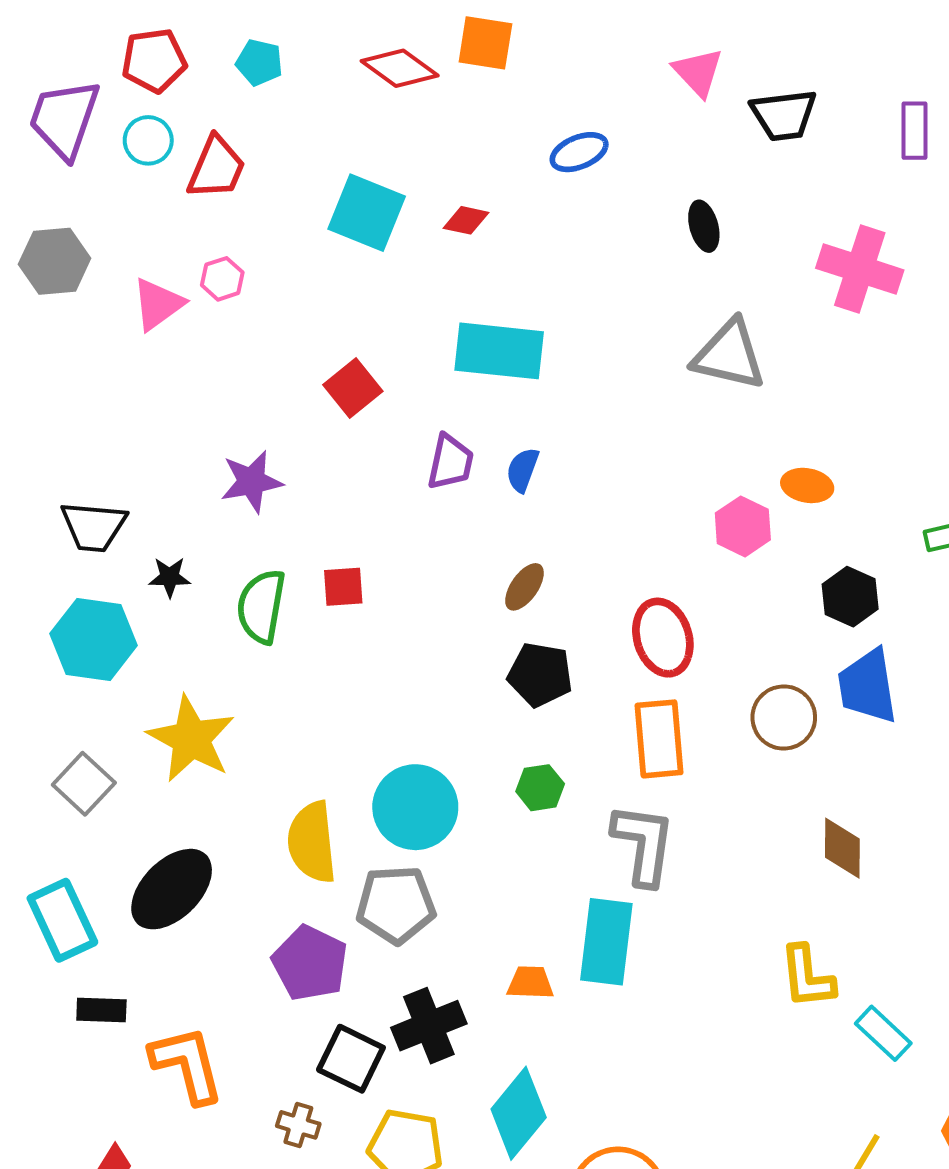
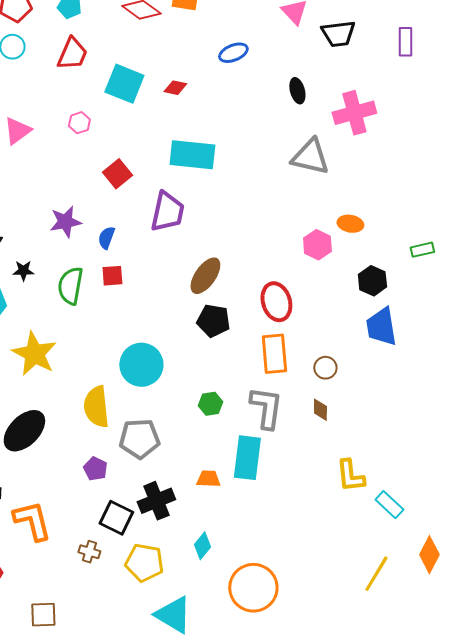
red trapezoid: (216, 168) -> (72, 54), moved
pink cross: (860, 269) -> (354, 113), moved, turned -33
pink hexagon: (222, 279) -> (79, 123), moved
purple trapezoid: (450, 462) -> (167, 212), size x1.4
blue semicircle: (523, 470) -> (106, 238), moved
brown ellipse: (524, 587) -> (205, 276), size x1.5
brown circle: (784, 717) -> (325, 368), moved, size x0.7
green hexagon: (540, 788) -> (210, 404), moved
cyan circle: (415, 807) -> (141, 365), moved
brown diamond: (842, 848) -> (320, 410), moved, size x0.7
purple pentagon: (310, 963) -> (95, 469), size x0.6
cyan diamond: (519, 1113) -> (202, 546), size x0.6

